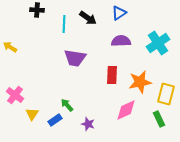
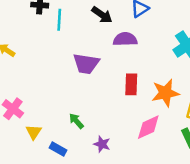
cyan line: (64, 24) -> (59, 20), moved
purple semicircle: (121, 41) -> (125, 39), moved
blue rectangle: (55, 120) -> (58, 149), moved, turned 64

